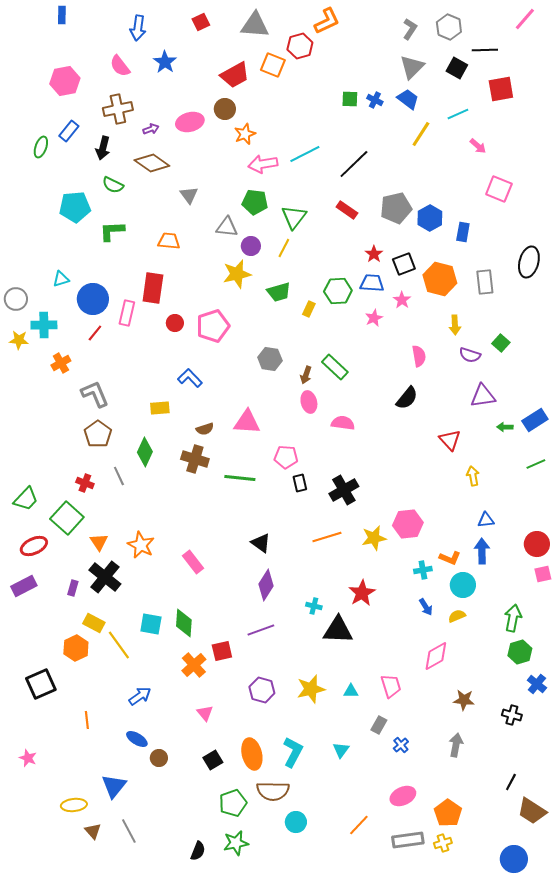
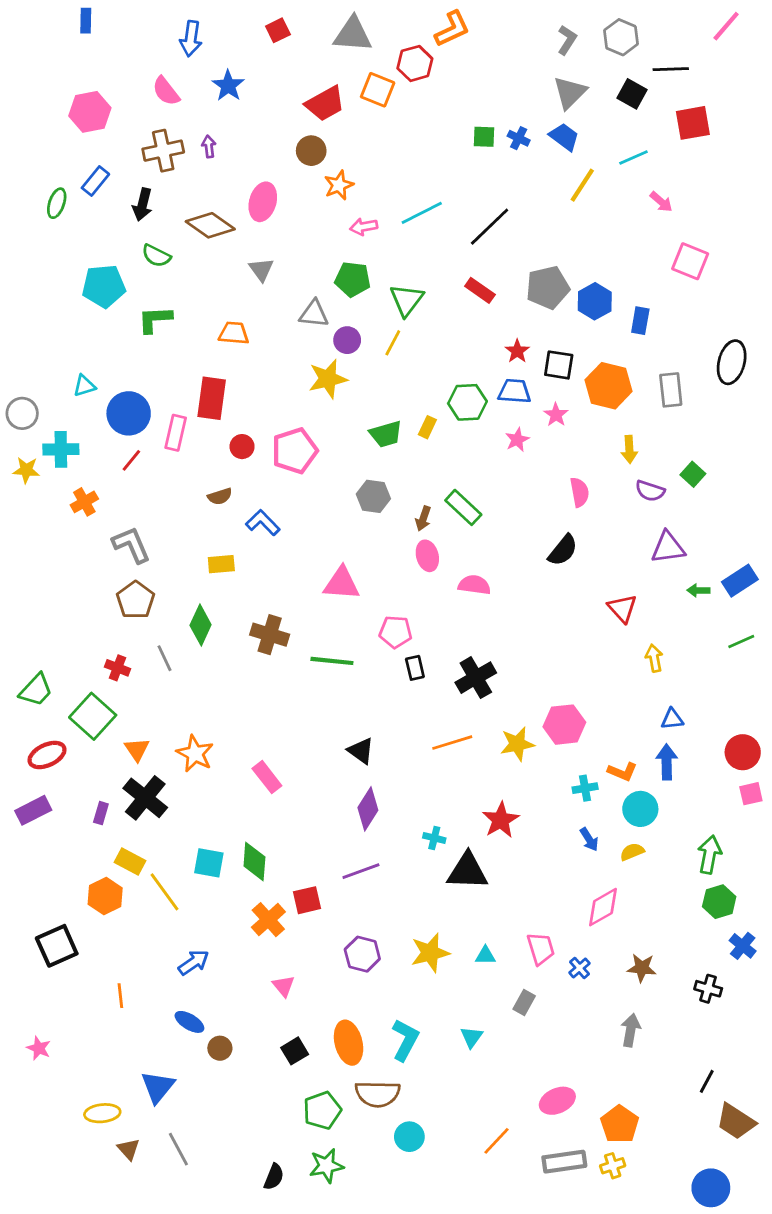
pink ellipse: (190, 122) -> (263, 202), moved, turned -60
purple arrow: (151, 129) -> (209, 146), moved, turned -77
pink arrow: (263, 164) -> (364, 227), size x0.7
black square: (404, 264) -> (559, 365), turned 30
green trapezoid: (279, 292) -> (386, 434), moved
brown semicircle: (205, 429) -> (220, 496), moved
blue cross: (401, 745) -> (579, 968), moved

